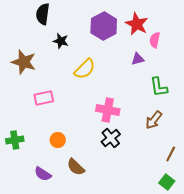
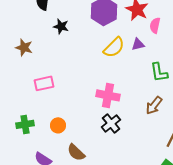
brown star: (24, 62) -> (24, 47), size x0.7
yellow semicircle: (85, 69) -> (114, 47), moved
green cross: (15, 140) -> (25, 124), moved

